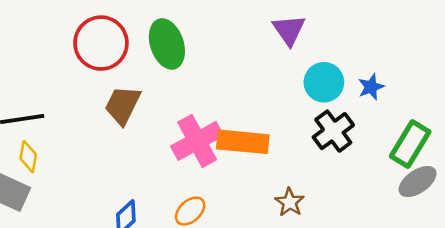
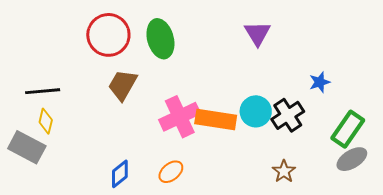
cyan circle: (324, 82) -> (256, 111), moved
brown star: (290, 202) -> (284, 171), moved

